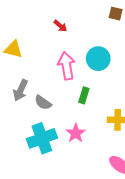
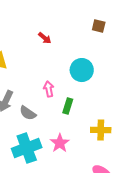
pink arrow: (66, 66) -> (49, 89), moved, size x0.6

